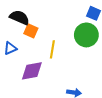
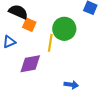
green circle: (86, 35) -> (64, 29), moved

